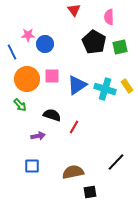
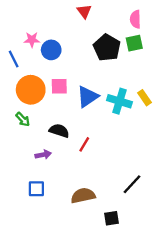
pink semicircle: (109, 17) -> (135, 19), moved
green square: (120, 47) -> (134, 43), moved
black square: (90, 192) -> (111, 218), moved

